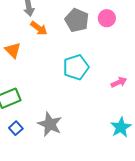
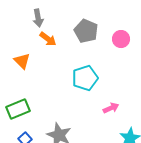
pink circle: (107, 18) -> (121, 39), moved
pink arrow: (119, 82) -> (111, 108), moved

